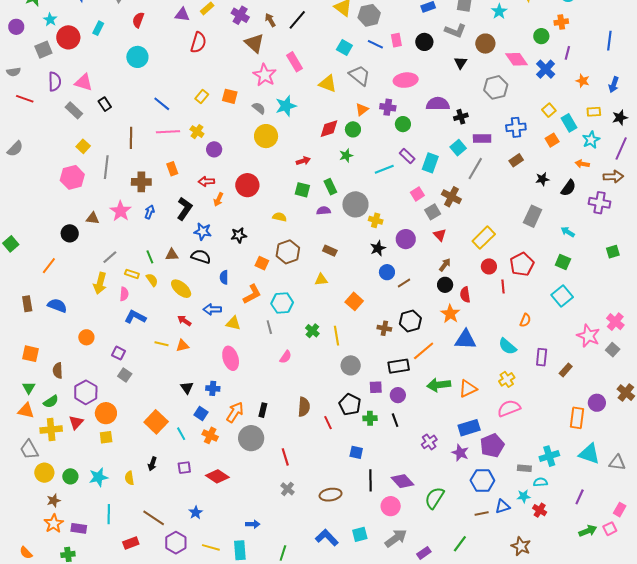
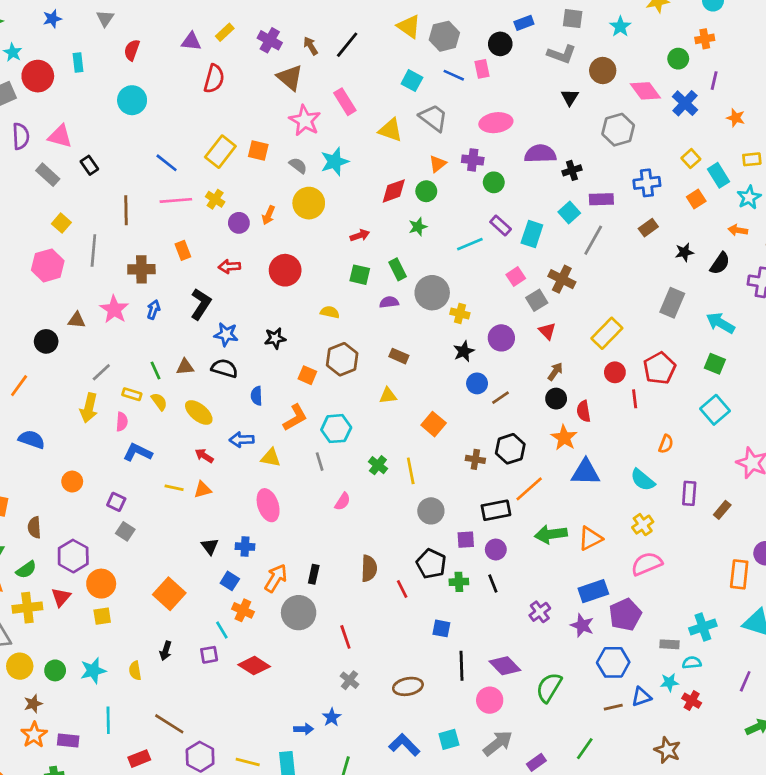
cyan rectangle: (98, 28) -> (78, 63), turned -32
black circle: (424, 42) -> (500, 44), moved
yellow rectangle: (202, 96) -> (220, 152), size x1.6
orange arrow: (218, 199) -> (268, 215), moved
cyan arrow: (568, 232) -> (720, 323), size x1.5
cyan line: (181, 434) -> (222, 630), moved
blue star: (196, 513) -> (332, 717), moved

